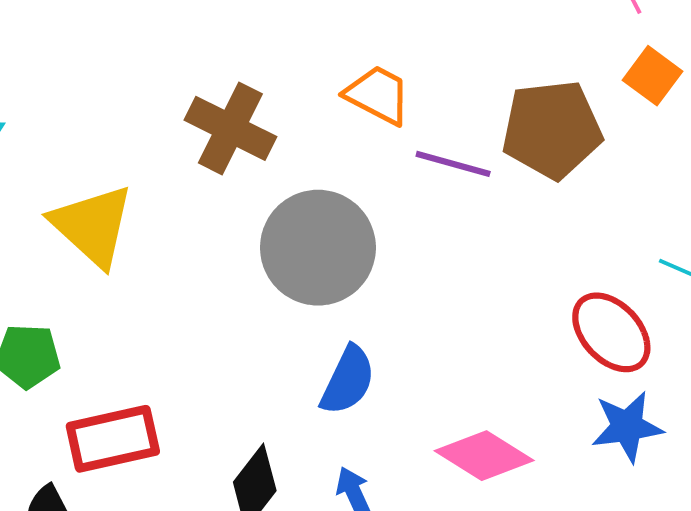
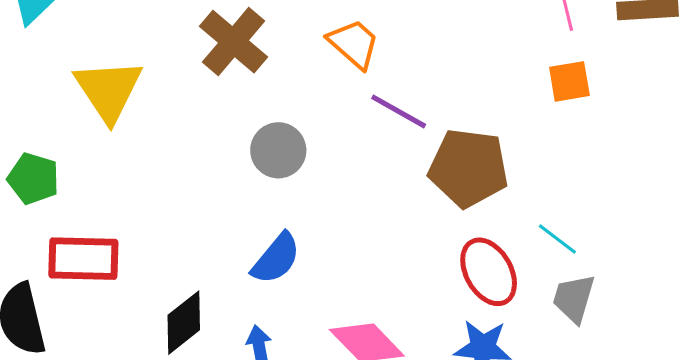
orange square: (653, 76) -> (569, 81), turned 30
brown pentagon: (552, 129) -> (468, 168), moved
gray circle: (318, 248) -> (278, 150), size x0.6

